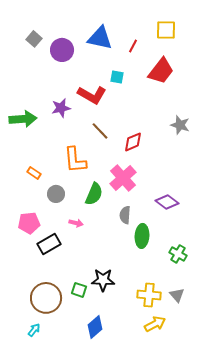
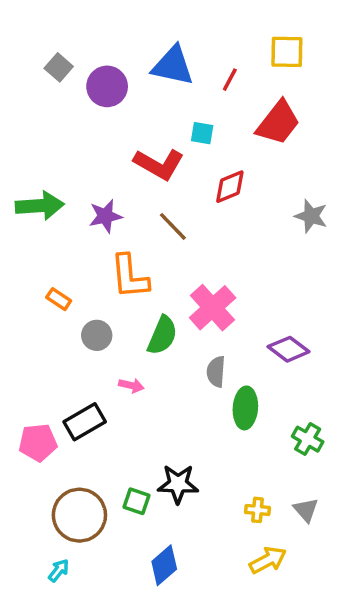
purple star: (61, 108) -> (105, 216), moved
red diamond: (133, 142) -> (230, 187), moved
pink pentagon: (29, 223) -> (38, 443), moved
yellow cross: (149, 295) -> (257, 510), size x0.6

